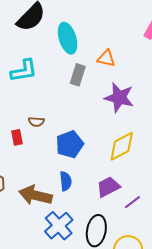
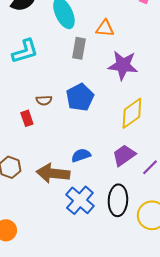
blue pentagon: (70, 144) -> (80, 97), moved
blue semicircle: (66, 181) -> (81, 155), turned -96

